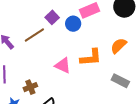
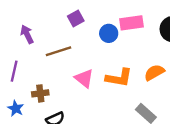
purple square: (52, 17) -> (76, 19), moved
brown line: (34, 35) -> (59, 51), moved

